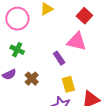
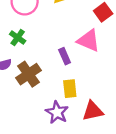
brown cross: (32, 79) -> (28, 74), size x1.5

